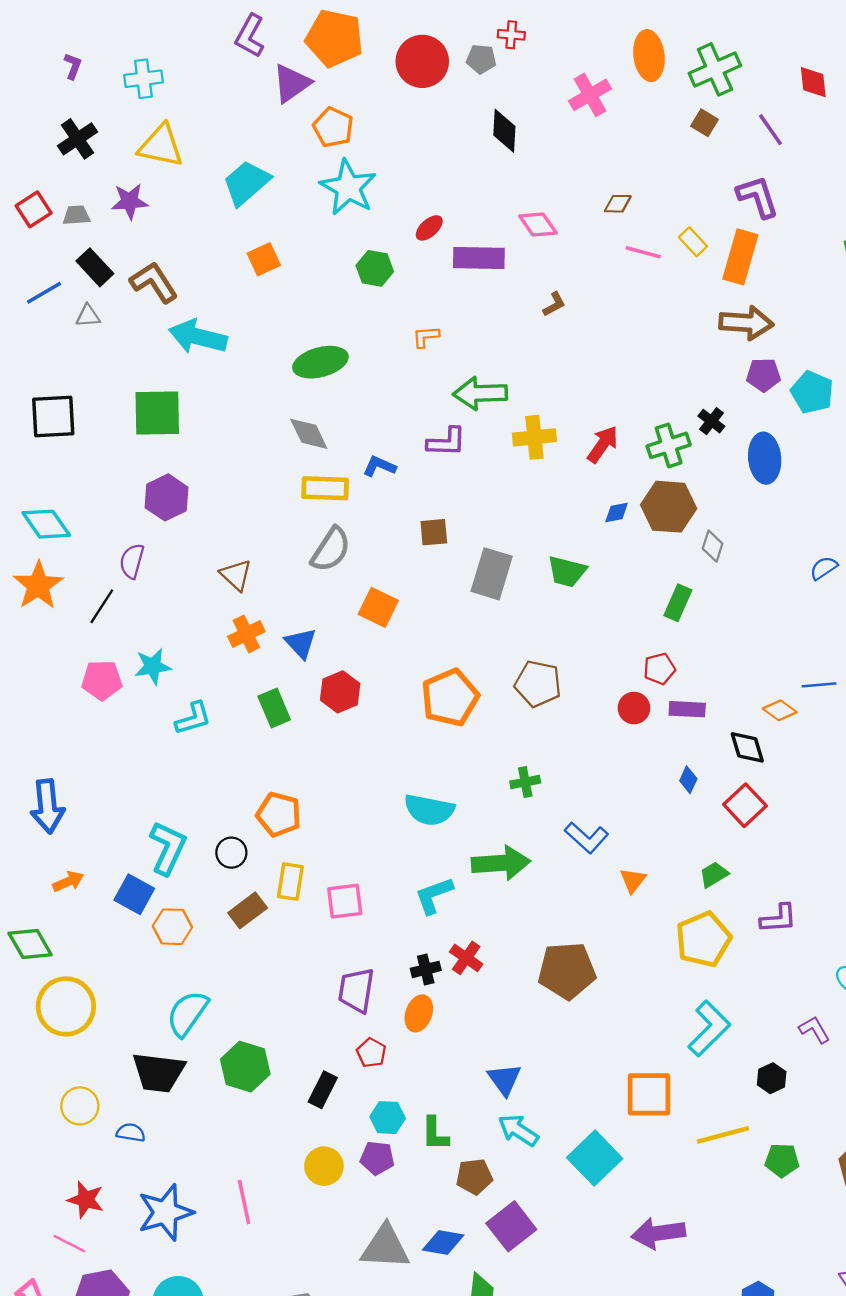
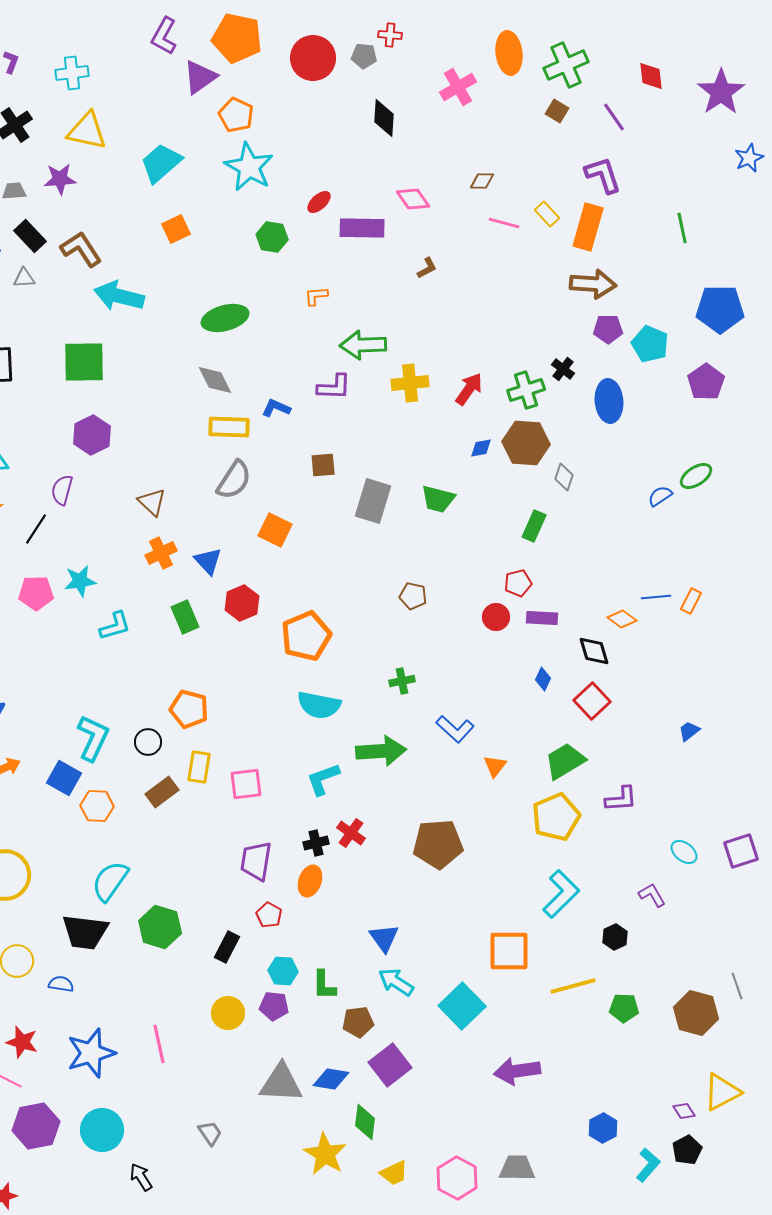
brown pentagon: (538, 684) -> (413, 596), size x0.7
orange pentagon: (450, 698) -> (306, 636), moved
green trapezoid: (714, 875) -> (565, 761), size x1.6

